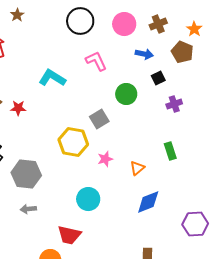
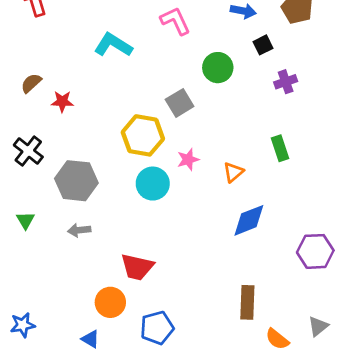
red star: (18, 108) -> (62, 102), moved
cyan circle: (88, 199) -> (153, 184), moved

